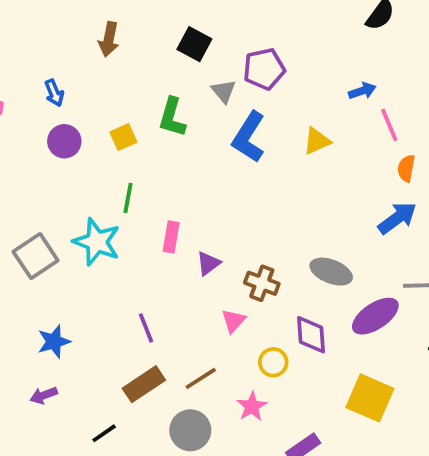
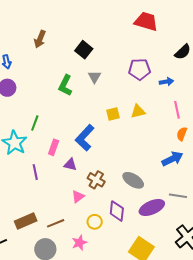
purple pentagon: (264, 69) -> (140, 69), moved
blue arrow: (362, 91) -> (166, 82), moved
yellow square: (123, 137) -> (113, 114), moved
blue L-shape: (249, 137) -> (85, 138), moved
purple triangle: (208, 263) -> (70, 165), turned 40
purple line: (146, 328) -> (35, 172), moved

